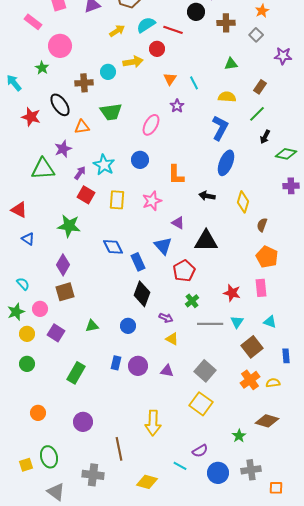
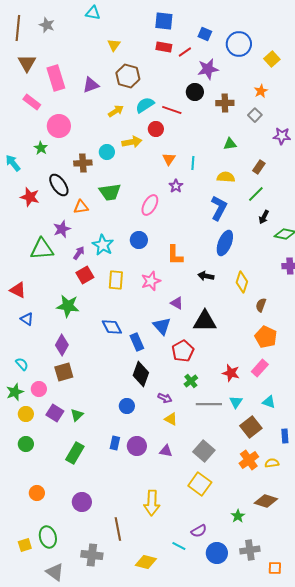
cyan line: (194, 83) -> (193, 163), turned 32
red square: (86, 195) -> (85, 275), turned 30
pink rectangle: (261, 288) -> (260, 368), turned 48
green triangle: (92, 326) -> (77, 415), moved, turned -32

